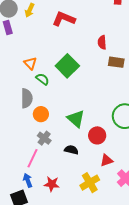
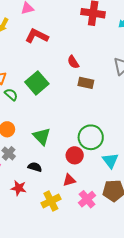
red semicircle: (102, 42) -> (73, 62), turned -32
red circle: (97, 135) -> (75, 155), moved
red star: (52, 184) -> (19, 188), moved

